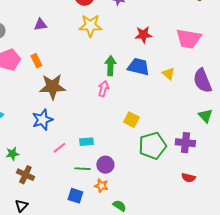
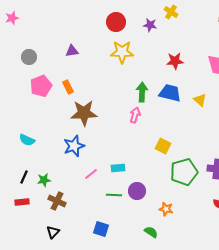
orange star: (101, 186) -> (166, 209), moved
blue square: (75, 196) -> (101, 229), moved

